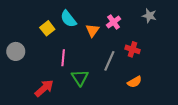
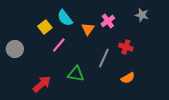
pink line: (63, 58) -> (59, 45), moved, turned 35
green triangle: (80, 78) -> (76, 74), turned -48

